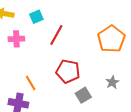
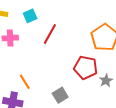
red pentagon: (68, 71) -> (86, 68), moved
gray square: (83, 95) -> (60, 95), moved

